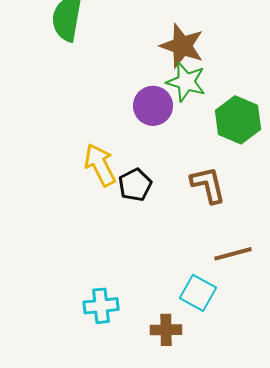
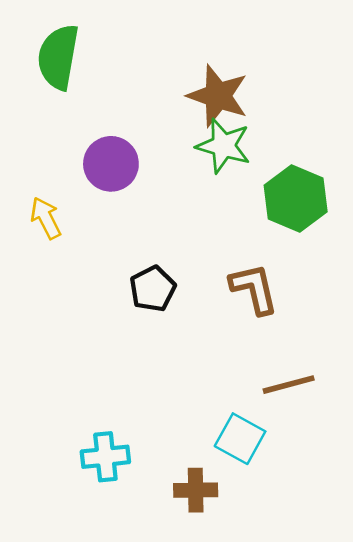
purple circle: (153, 106) -> (111, 164), moved
yellow arrow: (100, 165) -> (46, 218), moved, size x0.7

